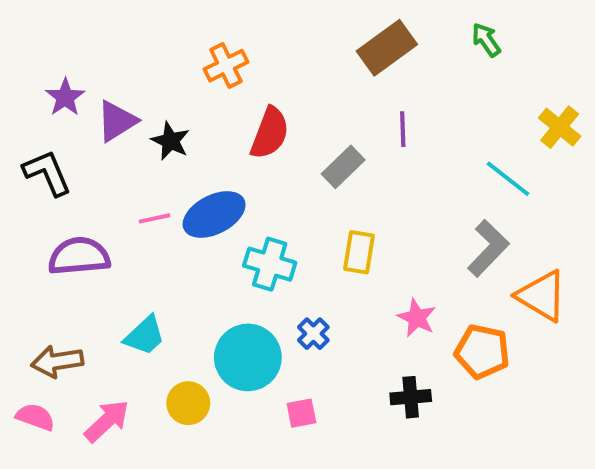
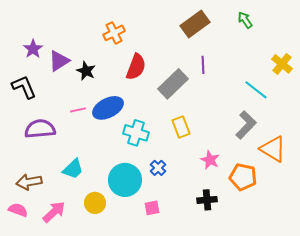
gray rectangle: (343, 167) -> (173, 84), size x1.4
yellow rectangle: (359, 252) -> (181, 127), turned -30

